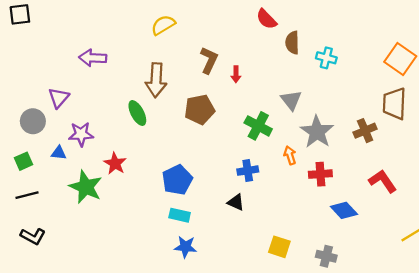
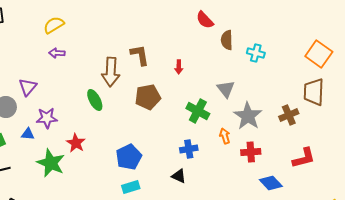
yellow semicircle: (163, 25) -> (54, 25), moved
purple arrow: (93, 58) -> (57, 53), size x0.7
brown L-shape: (209, 60) -> (140, 55), moved, turned -35
red L-shape: (383, 181) -> (304, 158), turned 110
cyan rectangle: (180, 215) -> (131, 187), turned -30

